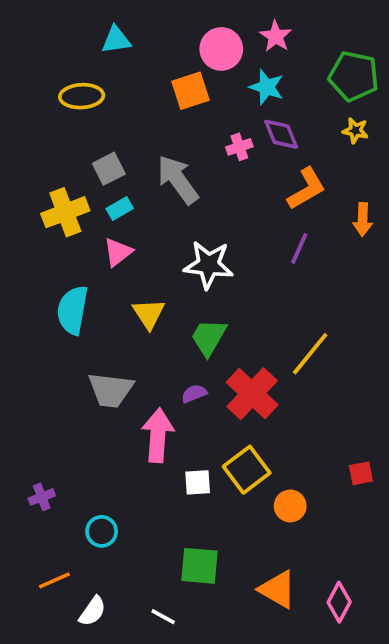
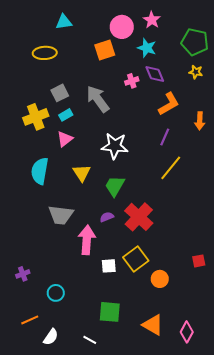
yellow line: (310, 354) -> (171, 168), moved

